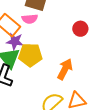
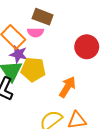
red circle: (80, 29) -> (87, 47), size x1.5

